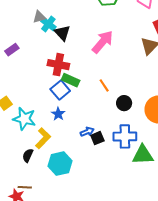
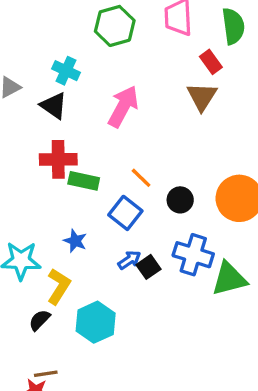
cyan cross: (48, 24) -> (66, 71), moved
blue square: (60, 90) -> (125, 213), moved
blue cross: (125, 136) -> (193, 255), turned 30
black semicircle: (28, 155) -> (40, 320), turned 32

